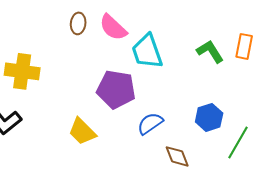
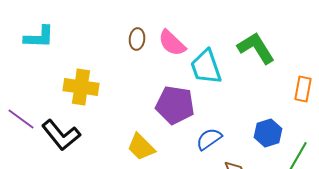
orange rectangle: (244, 46) -> (303, 89), moved
green L-shape: (210, 51) -> (256, 48), moved, size x1.4

